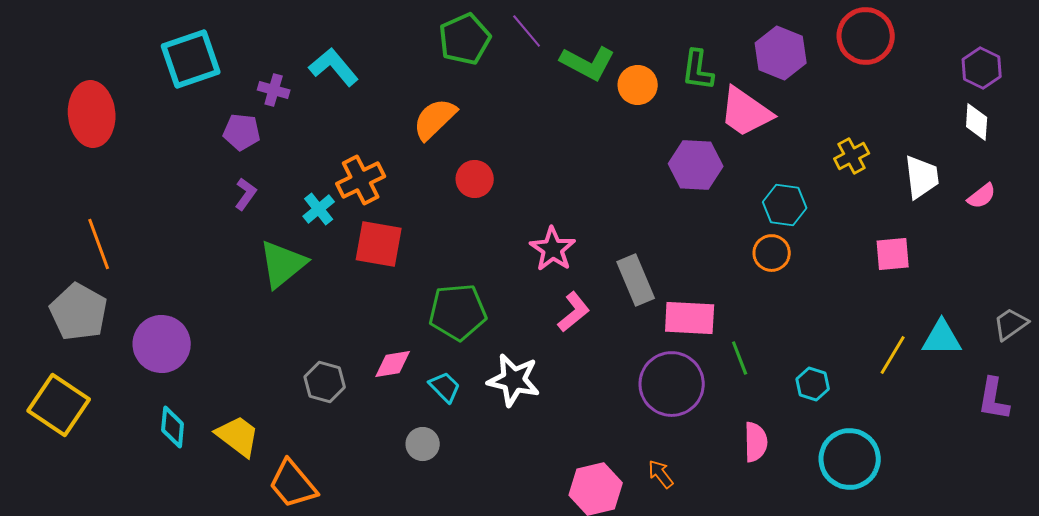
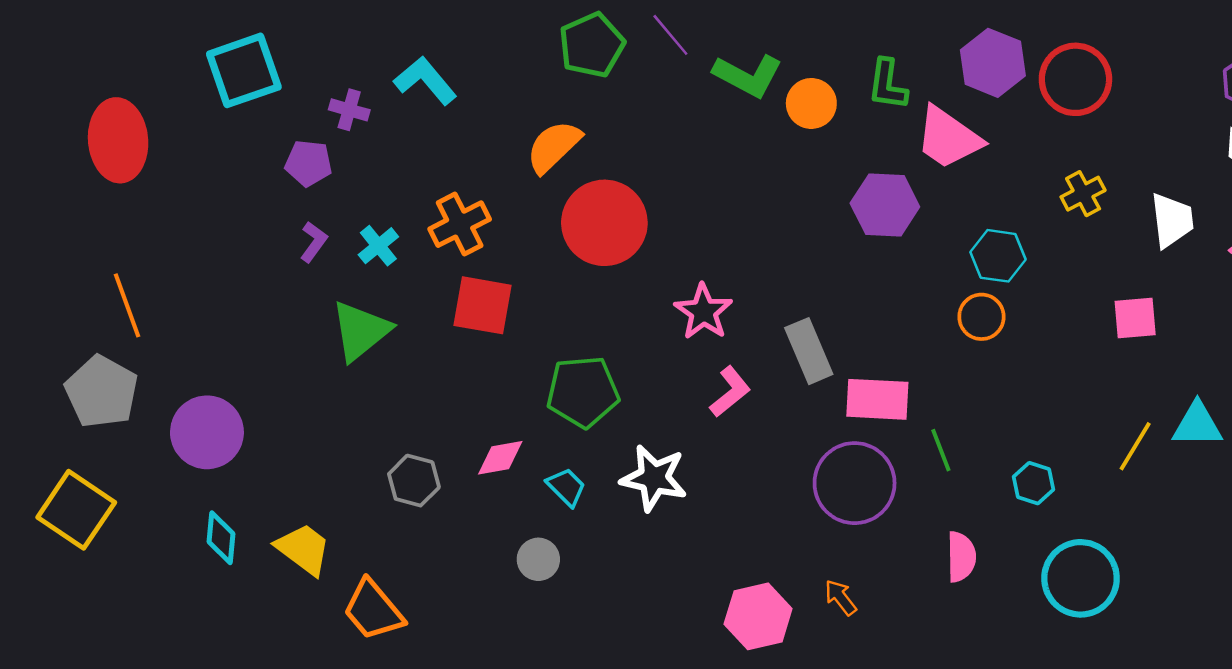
red circle: (866, 36) -> (1075, 79), moved
red circle: (475, 179) -> (604, 223), size x1.8
cyan cross: (319, 209) -> (378, 246), moved

